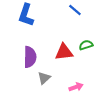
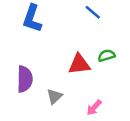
purple semicircle: (30, 57) -> (25, 79), moved
pink arrow: (76, 87) -> (94, 108), turned 152

